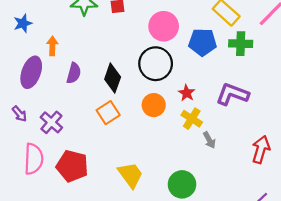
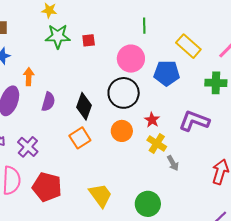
green cross: (241, 44) -> (216, 83), moved

